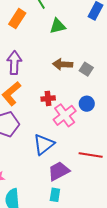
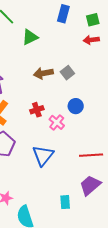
gray square: (86, 69) -> (67, 73), turned 32
pink cross: (65, 115) -> (57, 122), size x0.7
purple trapezoid: (59, 171) -> (90, 185), moved

